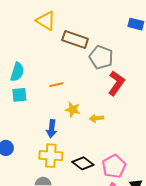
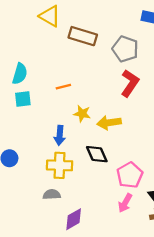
gray pentagon: (101, 57) -> (125, 49), moved
yellow arrow: (97, 118) -> (109, 123), size x1.5
black diamond: (83, 163) -> (97, 154), moved, turned 30

